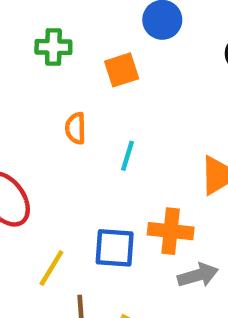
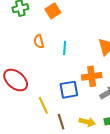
yellow line: (51, 268) -> (43, 105), turned -42

